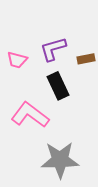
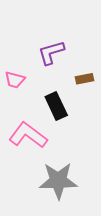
purple L-shape: (53, 49) -> (51, 52), moved

